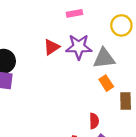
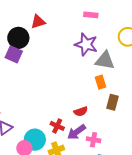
red triangle: (52, 47) -> (38, 22), moved
red semicircle: (94, 121) -> (81, 111), turned 56

